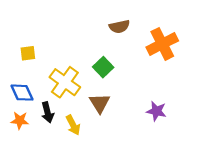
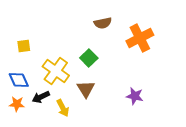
black arrow: (48, 112) -> (41, 97), turned 78

